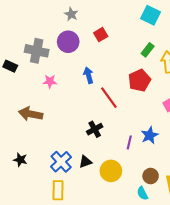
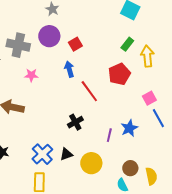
red square: (101, 35) -> (75, 44), moved

